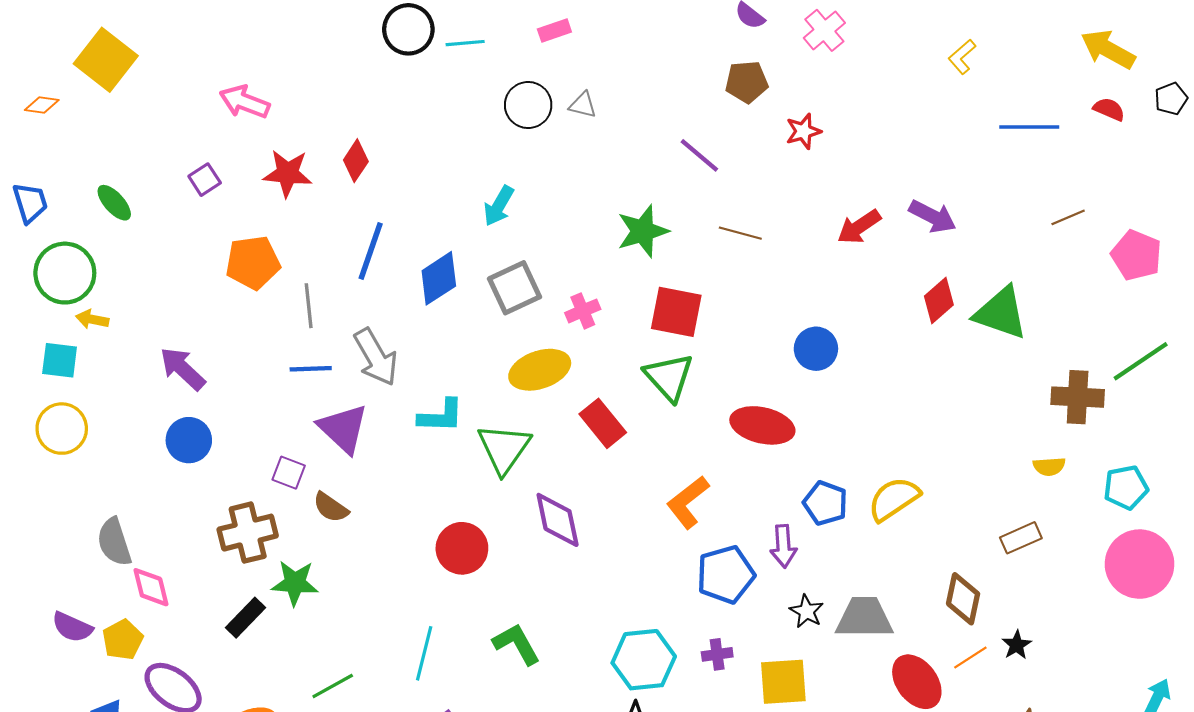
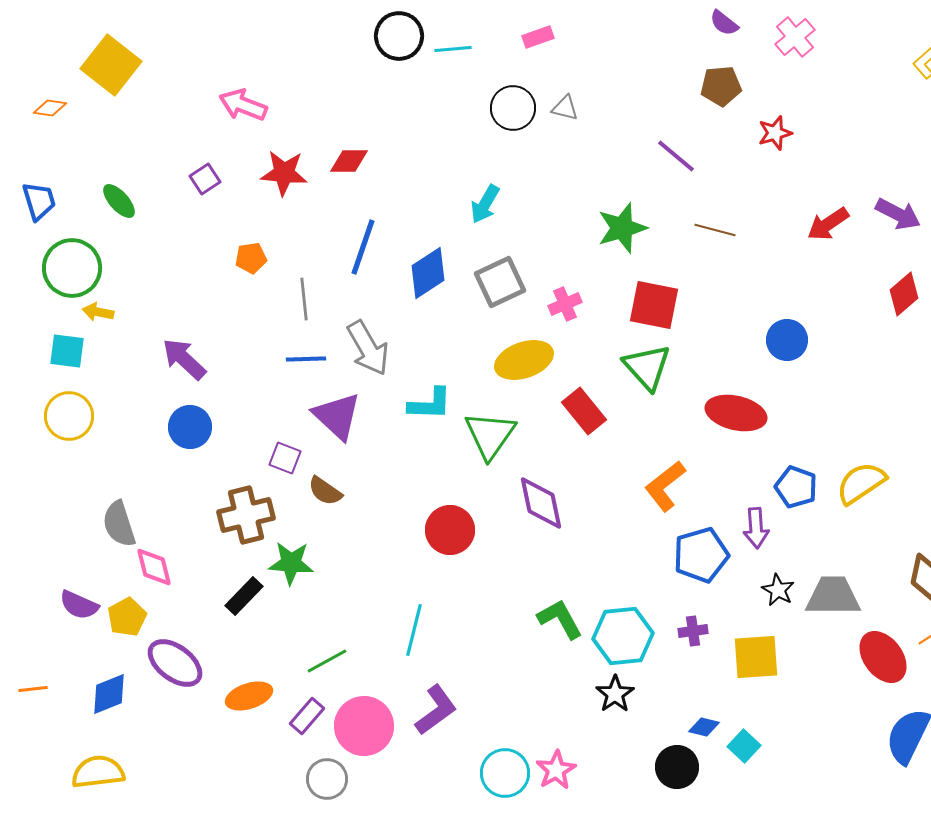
red diamond: (356, 161) -> (349, 161), turned 57
orange pentagon: (253, 263) -> (251, 258), size x0.6
green L-shape: (517, 644) -> (560, 619), moved

